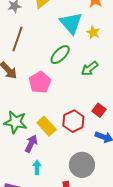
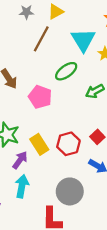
brown line: (18, 39) -> (41, 39), moved
pink pentagon: (40, 82) -> (40, 97), turned -30
cyan arrow: (37, 167) -> (22, 186), size x1.5

